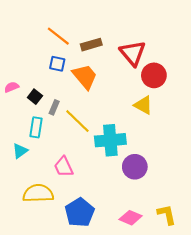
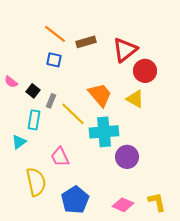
red triangle: (133, 53) -> (125, 50), turned 32
orange trapezoid: (85, 76) -> (100, 95), moved
pink semicircle: (12, 87) -> (11, 82), turned -120
yellow semicircle: (38, 193) -> (36, 182), turned 80

